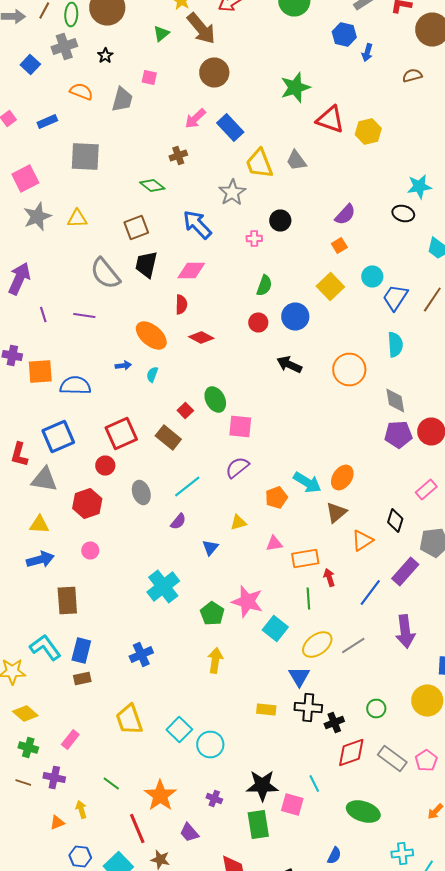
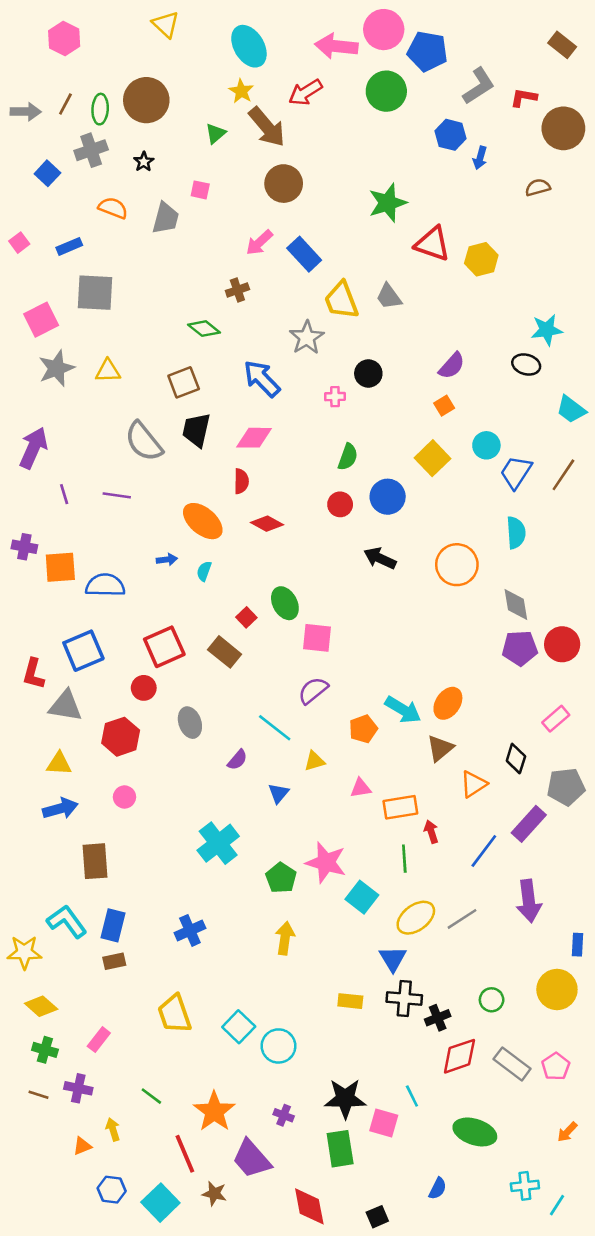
gray square: (85, 156) -> (95, 293), moved
cyan line: (187, 486) -> (275, 728), moved, turned 76
purple trapezoid: (189, 832) -> (252, 1159), size x1.6

